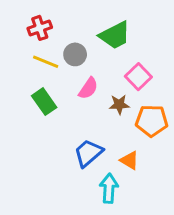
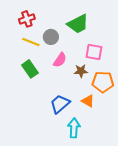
pink square: (138, 77) -> (94, 52), turned -36
orange triangle: (130, 160) -> (88, 101), moved

